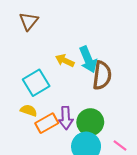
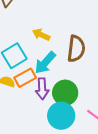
cyan arrow: (88, 59) -> (45, 63), moved, turned 65
orange rectangle: (47, 123) -> (25, 78), moved

